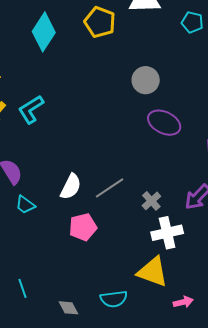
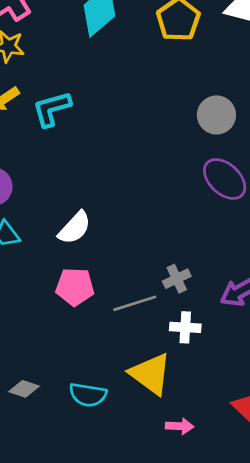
gray line: (110, 188) -> (135, 303), moved
white cross: (167, 233) -> (185, 327), size x0.7
gray diamond: (69, 308) -> (24, 389), turned -60

